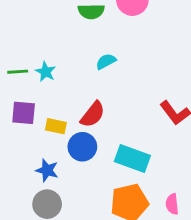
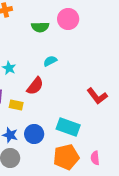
red semicircle: (93, 114) -> (35, 86), moved
blue circle: (82, 147) -> (34, 134), moved

